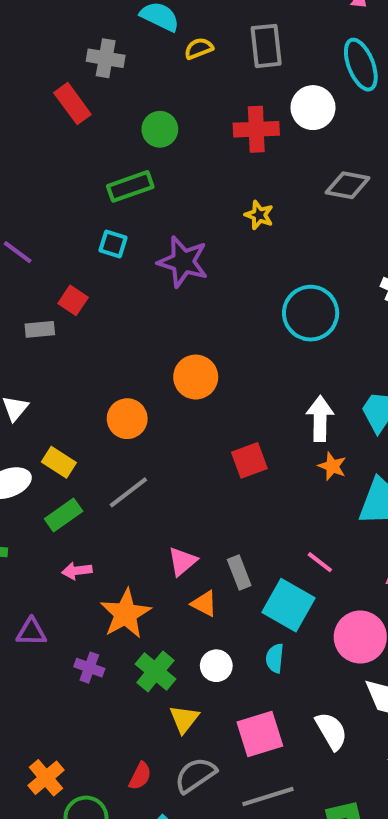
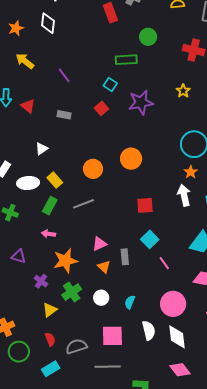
purple star: (183, 262) -> (141, 102), turned 30
red square: (73, 300) -> (101, 108), moved
white arrow: (320, 419) -> (184, 195), turned -30
orange star: (332, 466) -> (191, 172), moved
green rectangle: (64, 515) -> (50, 206), turned -42
cyan square: (289, 605) -> (150, 239), moved, size x0.7
yellow triangle: (184, 719) -> (50, 310), moved
white semicircle: (331, 731) -> (149, 330), moved
red semicircle: (140, 776) -> (50, 339), turned -64

